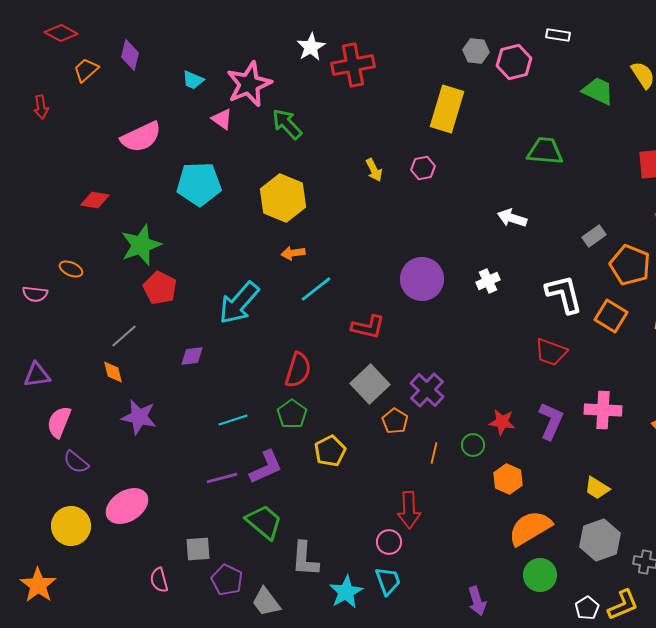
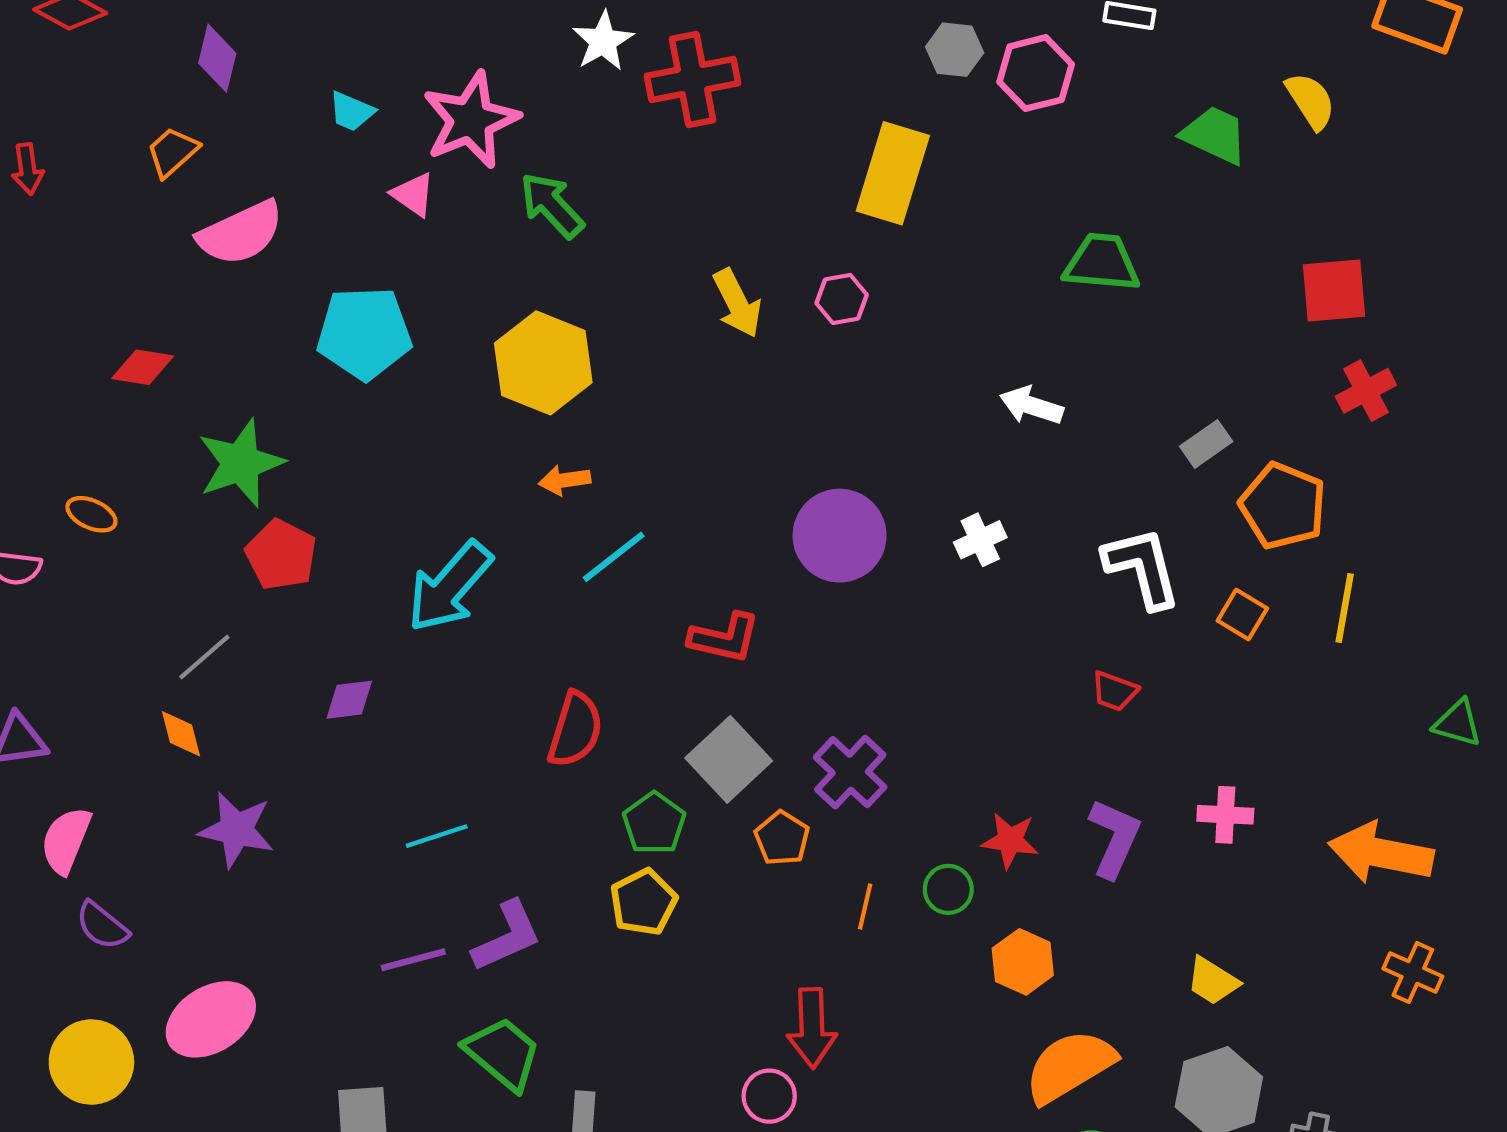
orange trapezoid: (86, 70) -> (172, 152), moved
yellow arrow: (374, 170) -> (737, 303), size x1.4
orange square: (611, 316) -> (1242, 614), size x0.7
red trapezoid: (551, 352) -> (1114, 691), size x0.7
pink cross: (603, 410) -> (1225, 815), size x0.7
green pentagon: (292, 414) -> (654, 823), moved

